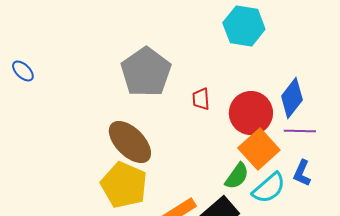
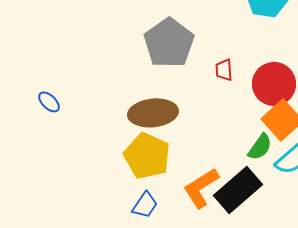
blue ellipse: (23, 71) -> (49, 102), moved
brown ellipse: (130, 142) -> (153, 113), turned -51

